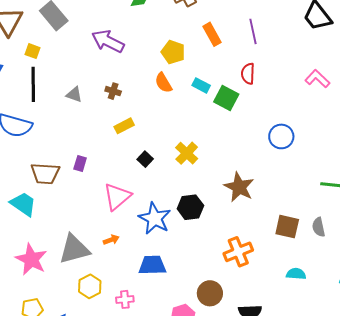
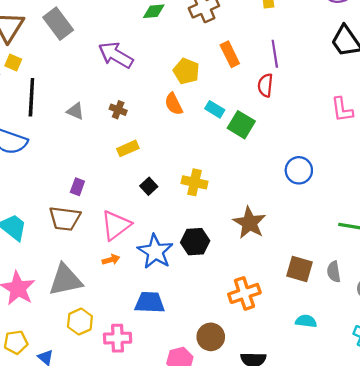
yellow square: (33, 51) -> (13, 63), moved
red semicircle: (248, 74) -> (265, 85), moved
pink L-shape: (317, 79) -> (342, 110), turned -145
yellow cross: (187, 153) -> (194, 182), turned -35
brown trapezoid: (45, 174) -> (65, 219), moved
orange arrow: (111, 240) -> (111, 260), moved
pink cross: (125, 299) -> (118, 338), size x1.4

